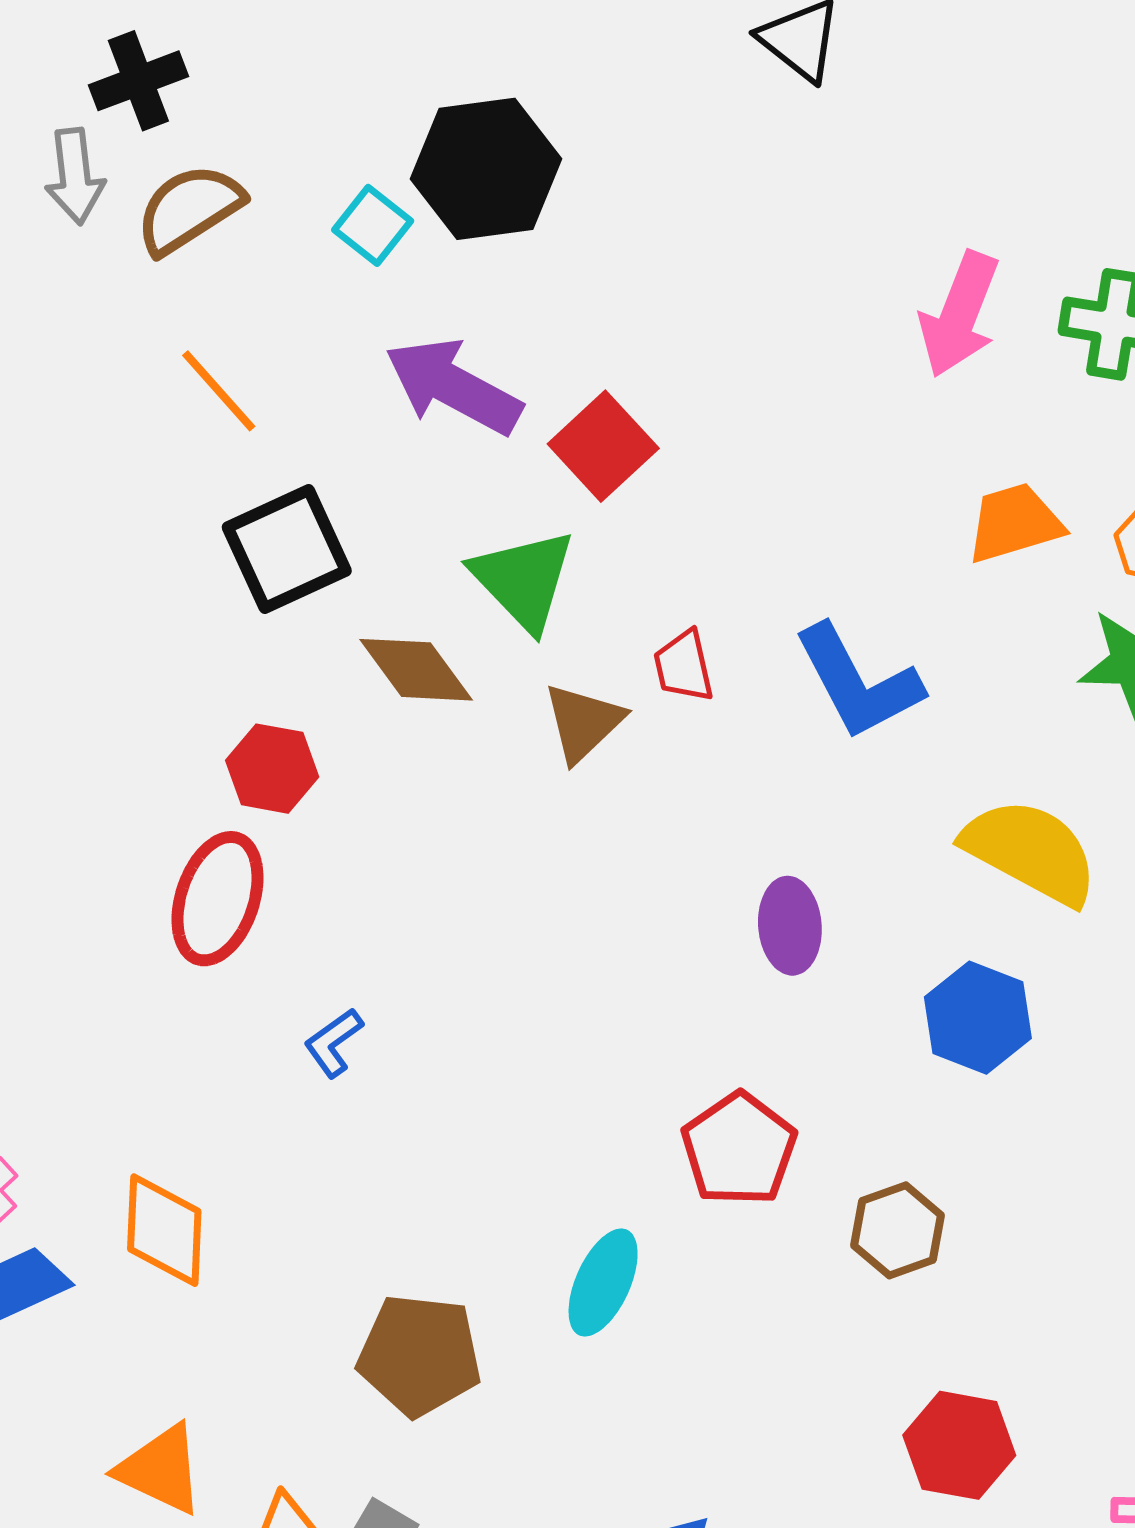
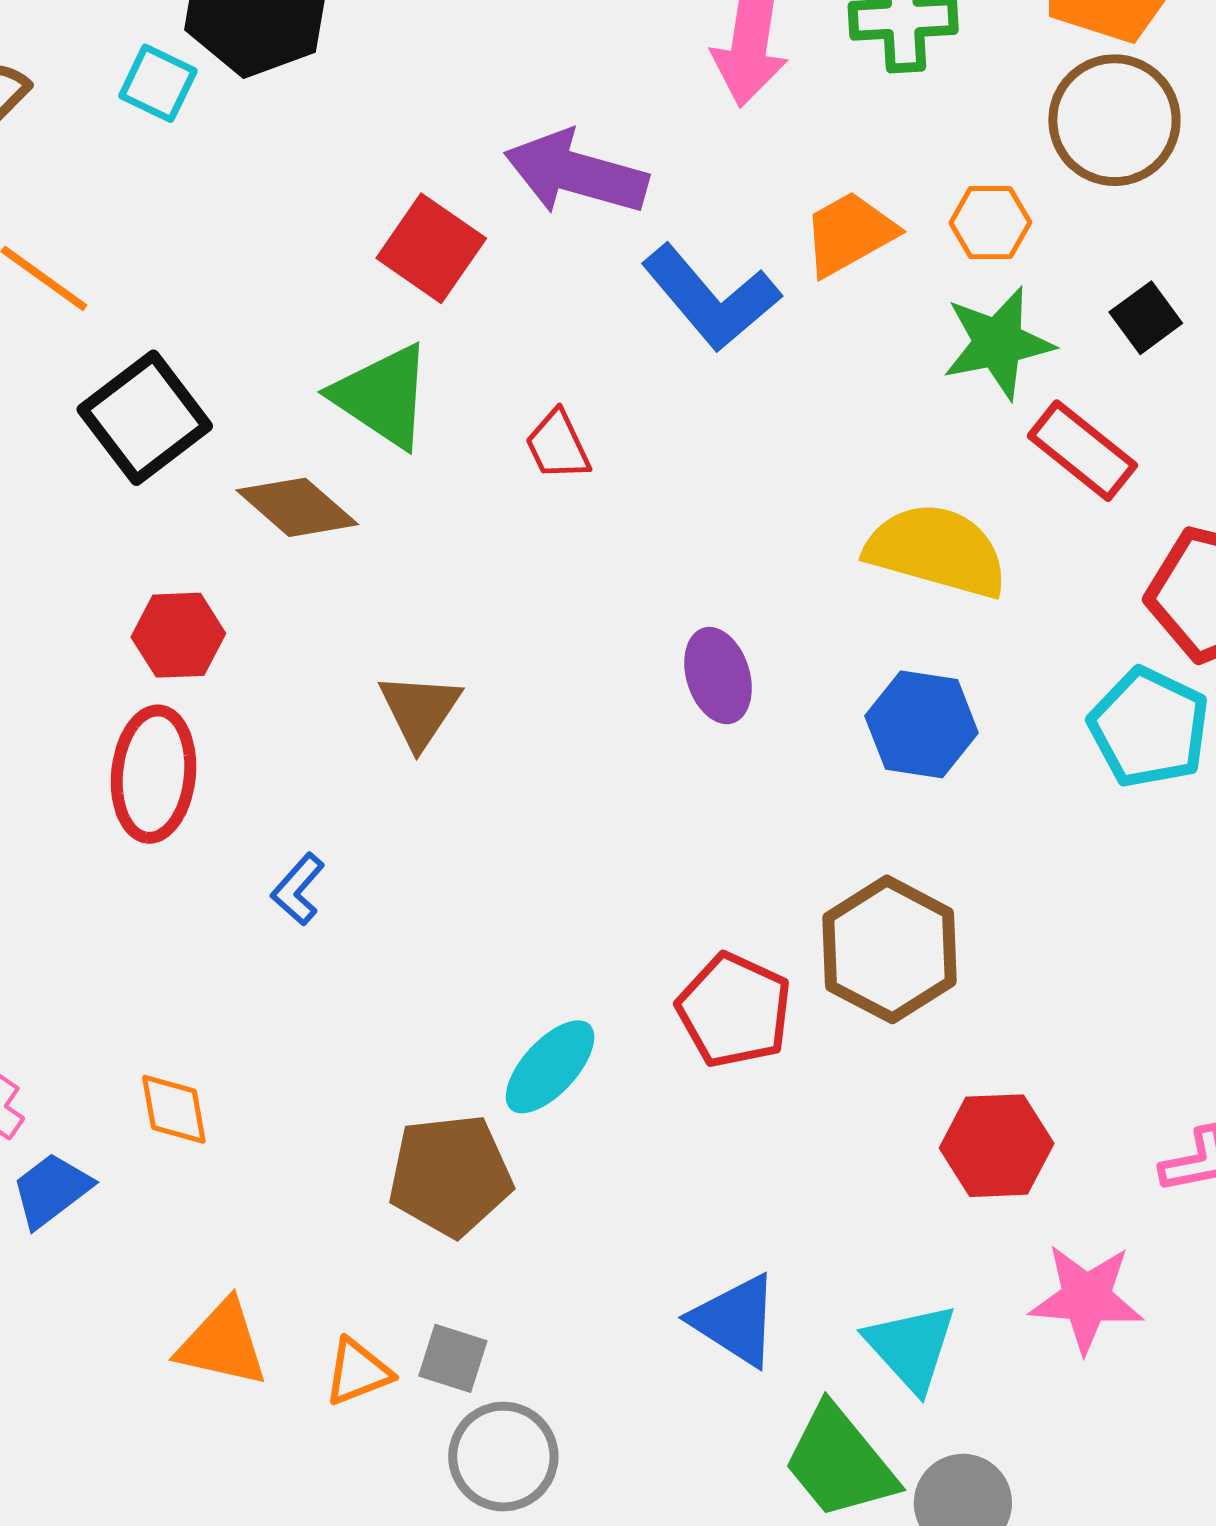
purple arrow: (453, 386) -> (576, 173), moved
blue L-shape: (858, 682) -> (711, 298), moved
brown triangle: (583, 722) -> (420, 710), moved
red pentagon: (739, 1149) -> (734, 1010), moved
orange diamond: (164, 1230) -> (174, 1109), size x0.7
brown hexagon: (898, 1230) -> (890, 949), size x1.5
cyan ellipse: (603, 1283) -> (550, 1067), moved, turned 31

